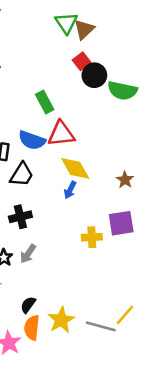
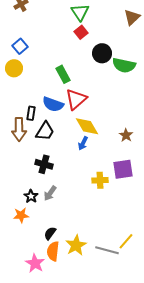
brown triangle: (84, 29) -> (132, 17), moved
red square: (82, 61) -> (81, 32), moved
red triangle: (61, 134) -> (76, 99), turned -35
black cross: (20, 217) -> (44, 164), turned 30

